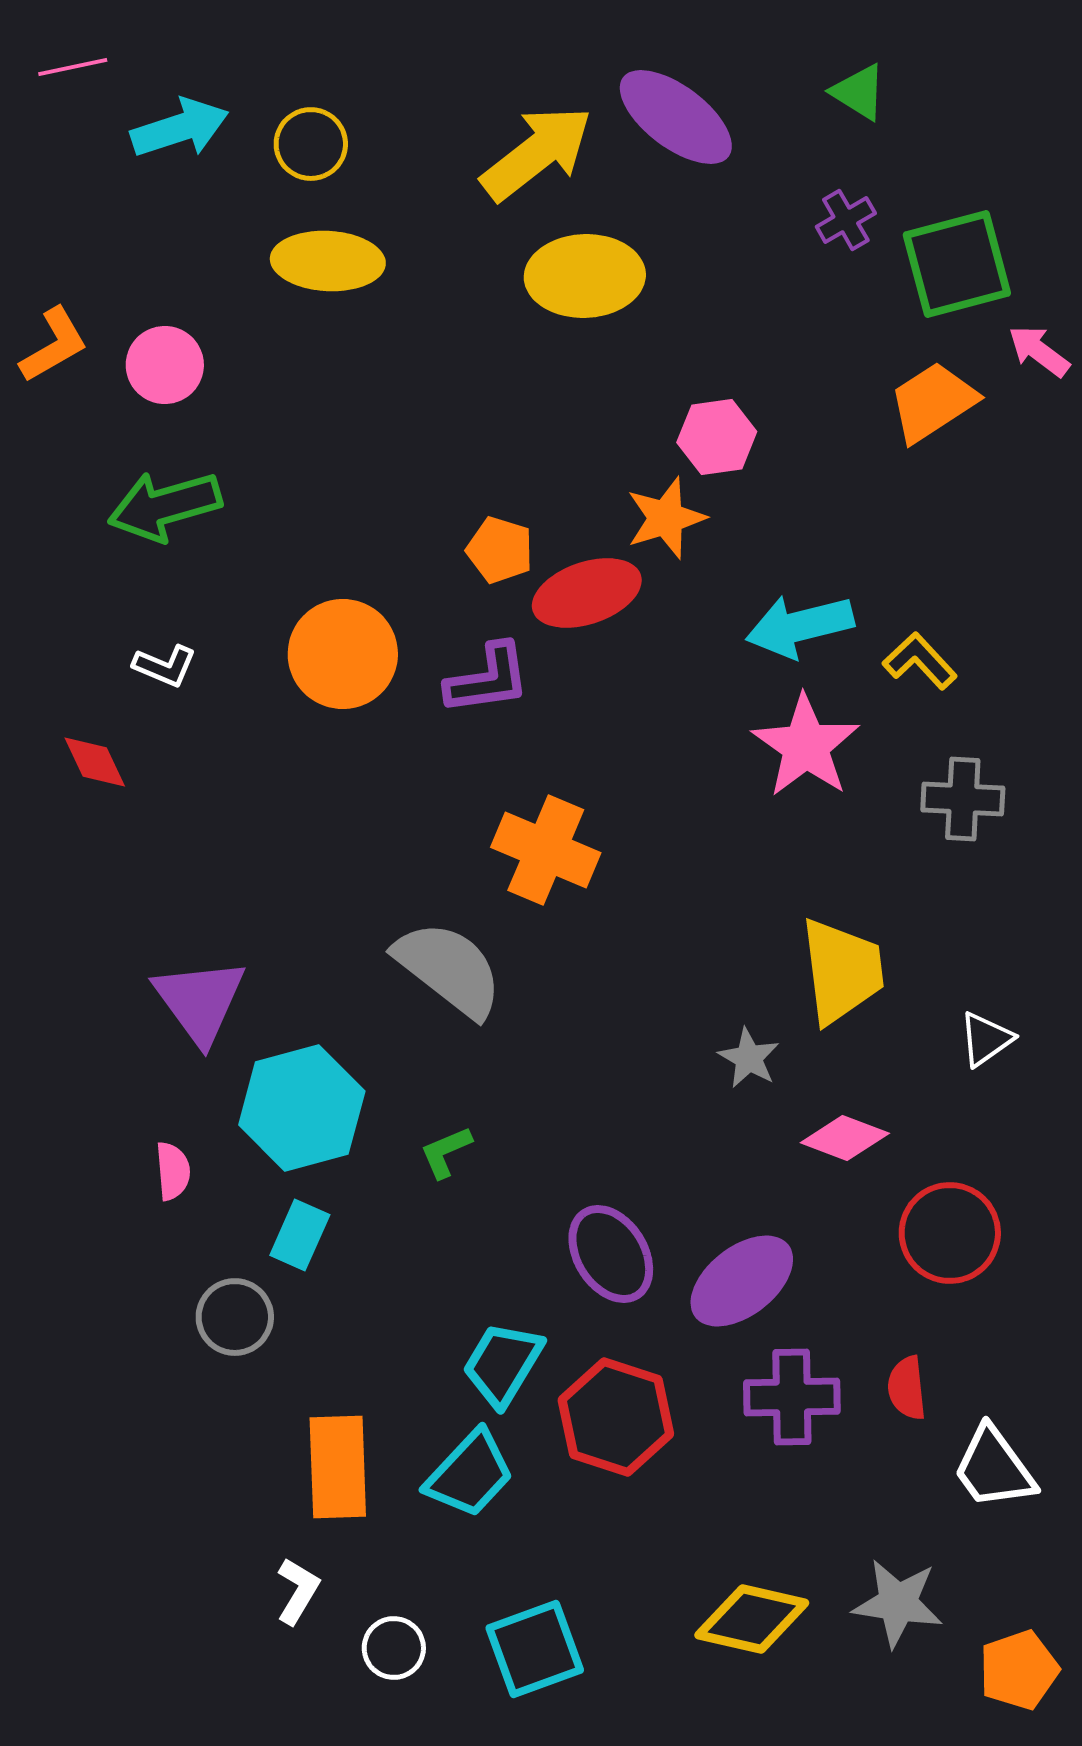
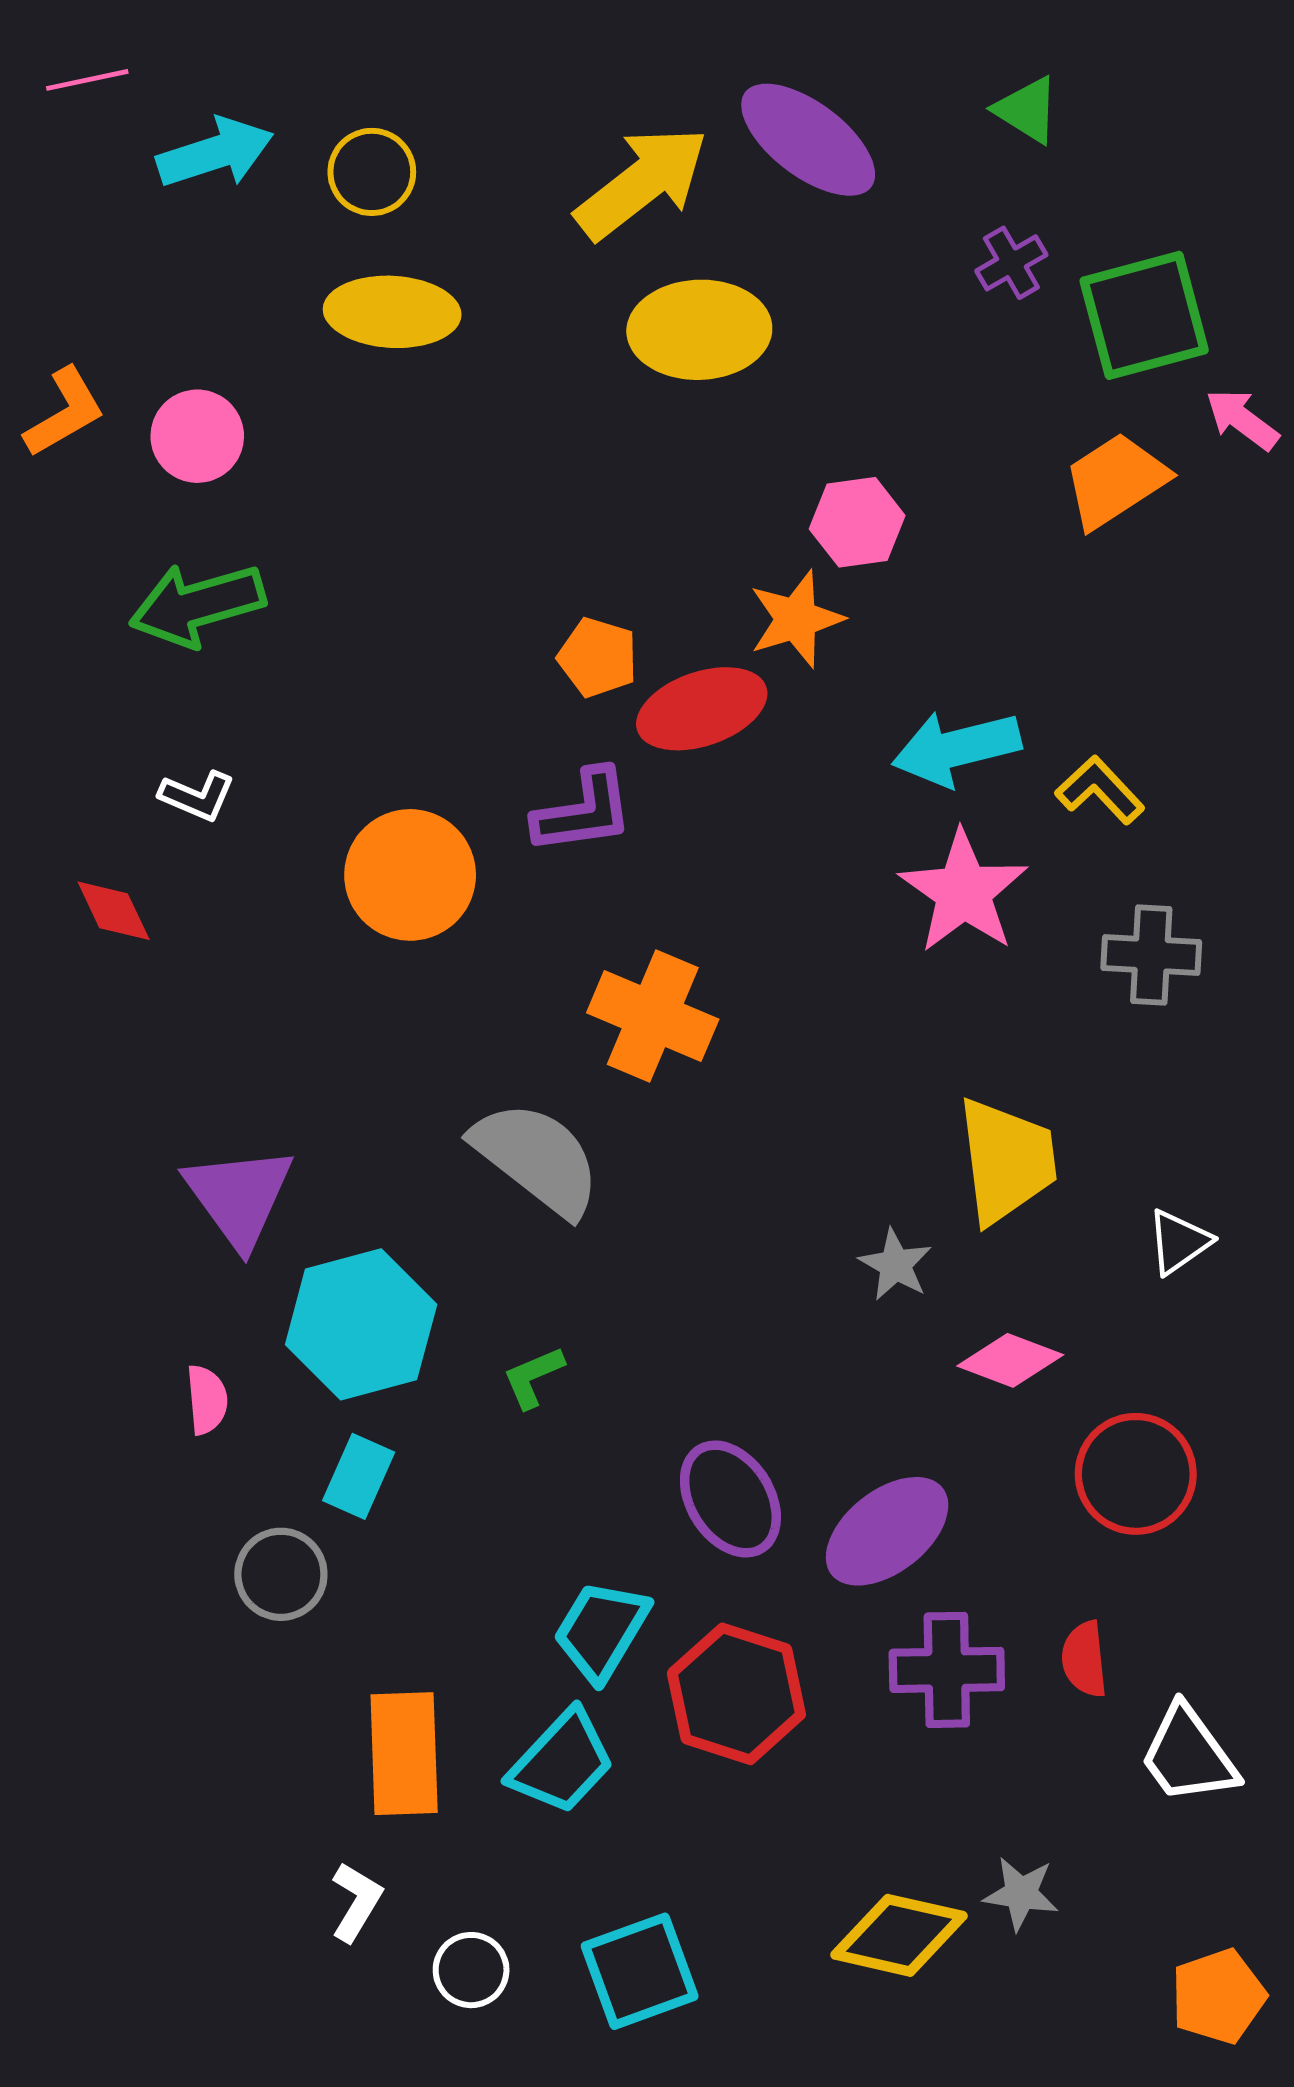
orange circle: (343, 654) -> (410, 875), moved
gray star: (898, 1603) -> (1021, 1894), moved, size x0.7

